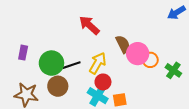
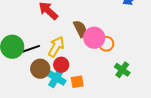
green cross: (173, 70) -> (122, 70), moved
brown circle: (58, 86) -> (40, 69), moved

